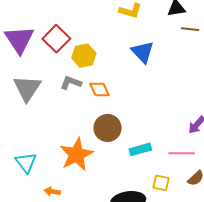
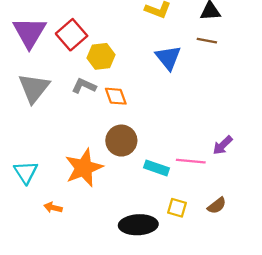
brown line: (190, 29) -> (207, 41), moved
cyan rectangle: (140, 149) -> (157, 168), turned 30
pink line: (182, 153) -> (191, 161), moved

